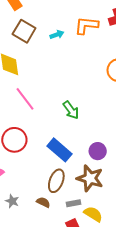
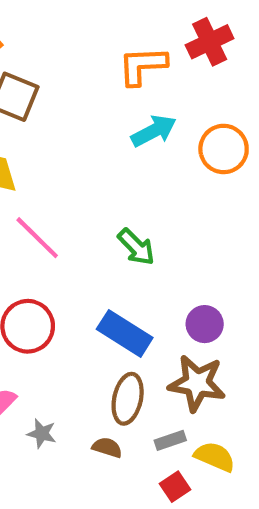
cyan arrow: (57, 35) -> (154, 131), moved, size x1.5
gray star: (12, 201) -> (42, 434), moved

